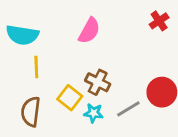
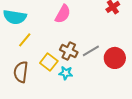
yellow line: (36, 67) -> (25, 40), turned 42
gray line: (128, 109) -> (91, 51), moved

